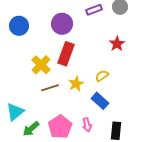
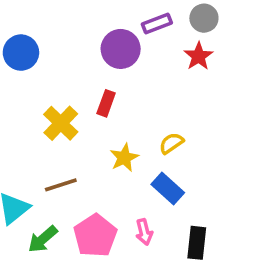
purple circle: (62, 24) -> (121, 49), moved
red star: (117, 44) -> (199, 56), moved
red rectangle: (66, 54) -> (106, 103), size x0.6
brown line: (50, 88) -> (61, 185), moved

